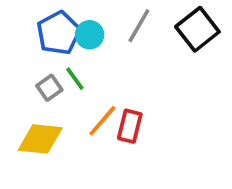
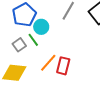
cyan circle: (90, 35) -> (41, 27), moved

